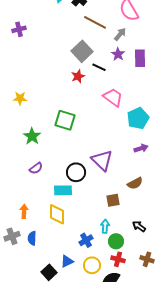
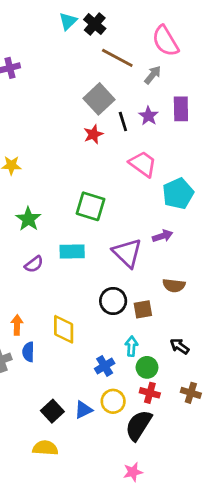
purple star: (118, 54) -> (148, 116), moved
black line: (99, 67) -> (123, 122), turned 48
green square: (65, 120) -> (90, 206), moved
purple arrow: (141, 148) -> (163, 236), moved
black circle: (76, 172) -> (113, 301), moved
brown semicircle: (135, 183) -> (174, 285), turned 35
cyan rectangle: (63, 190) -> (72, 252), moved
blue semicircle: (32, 238) -> (28, 352), moved
blue triangle: (67, 261) -> (83, 410), moved

